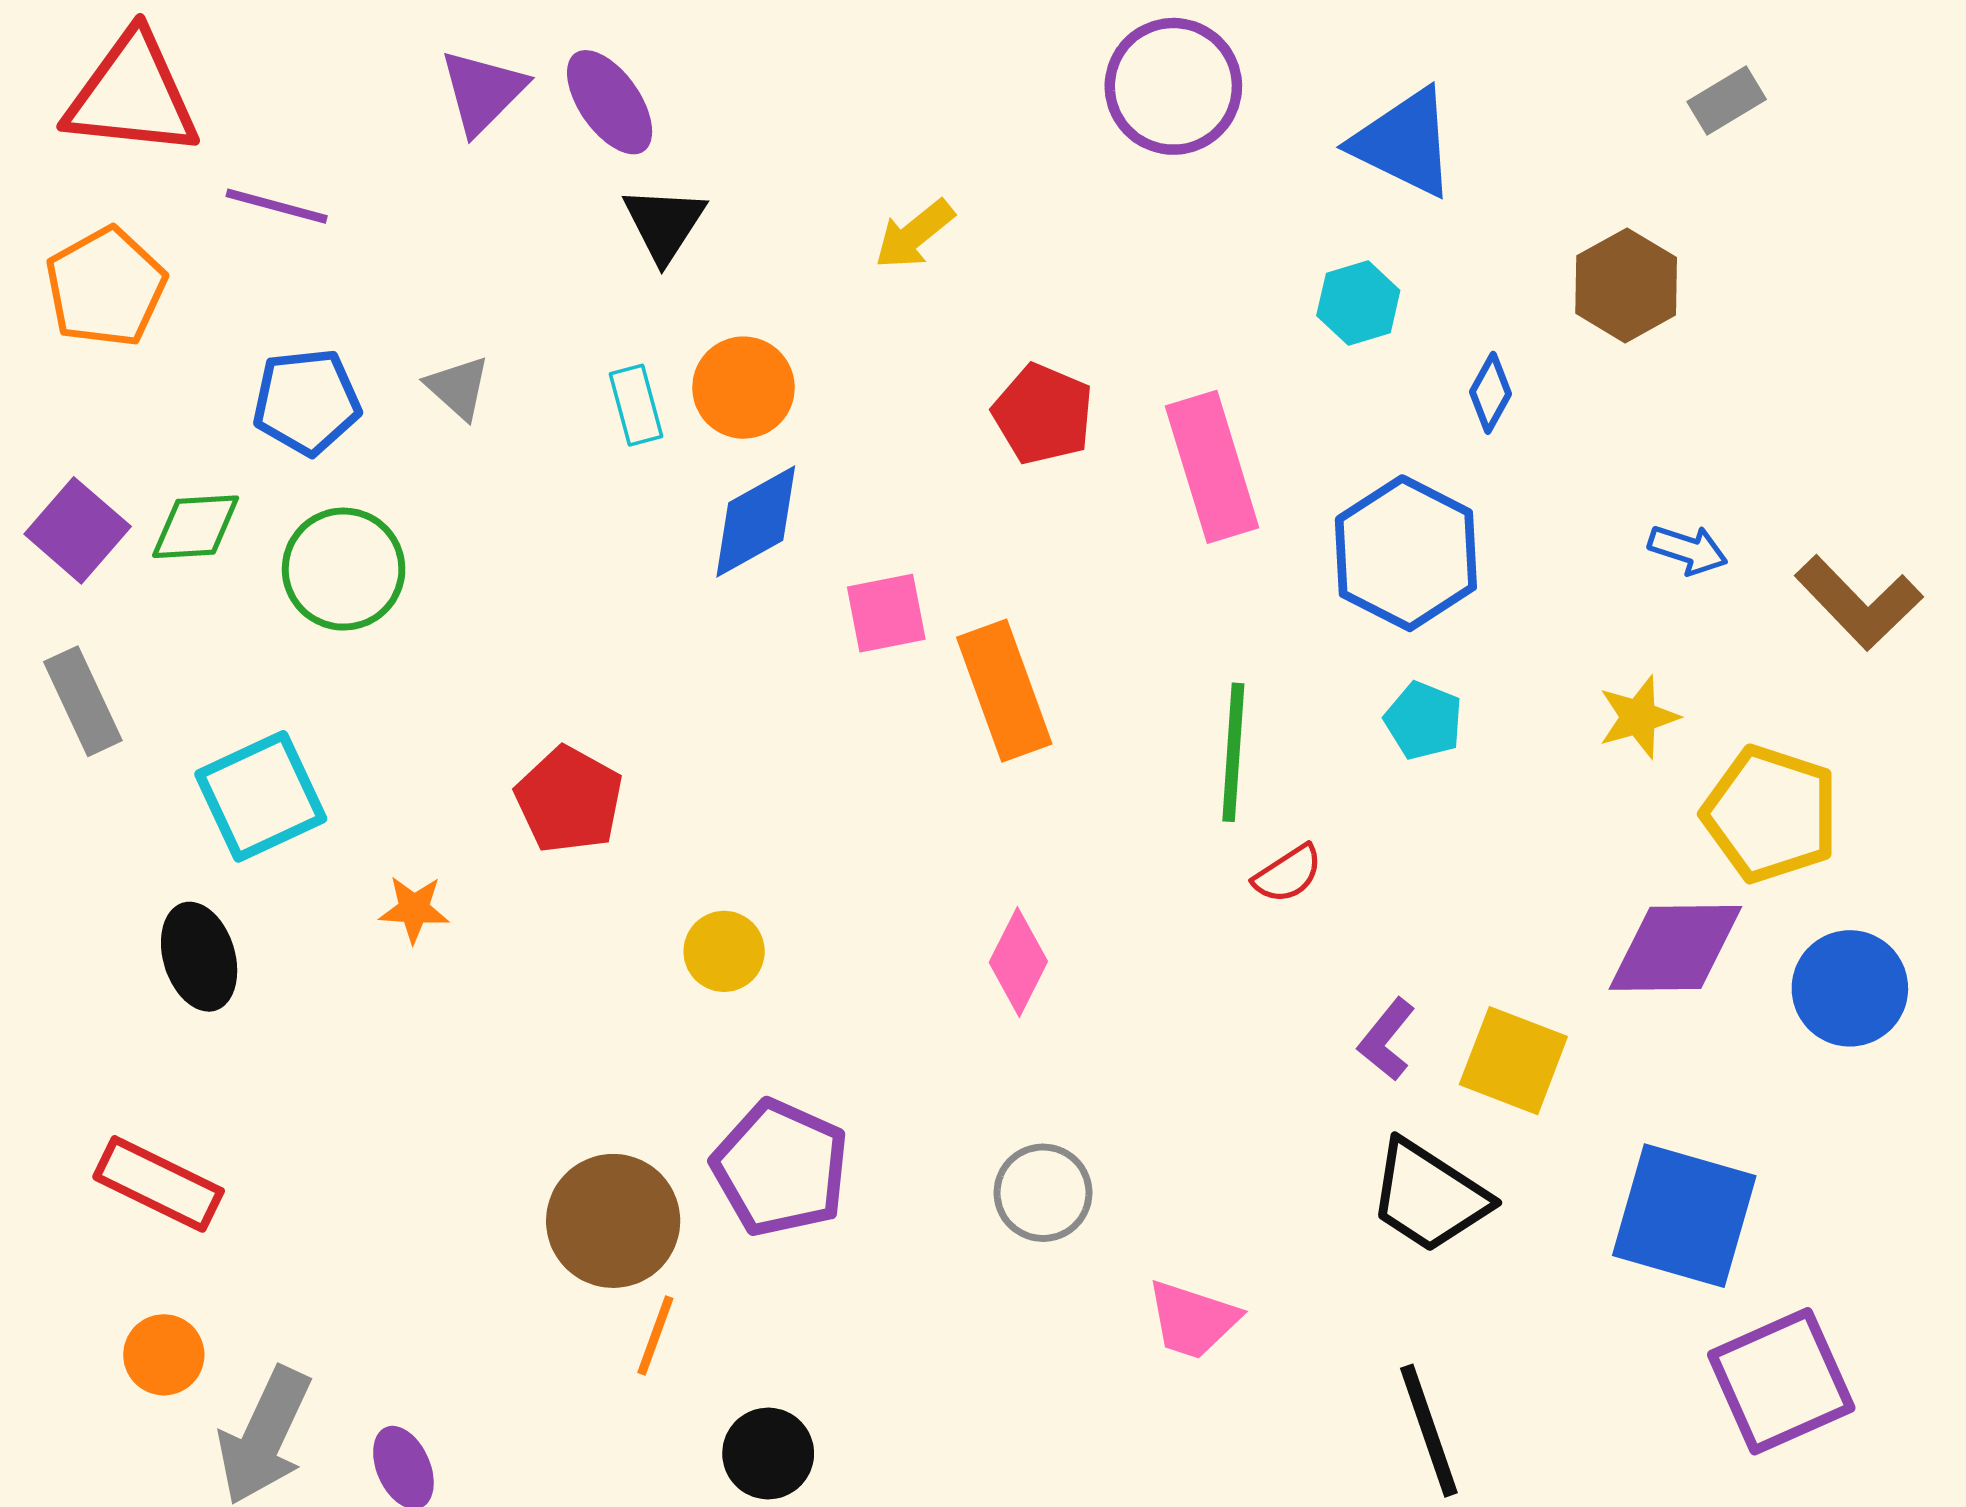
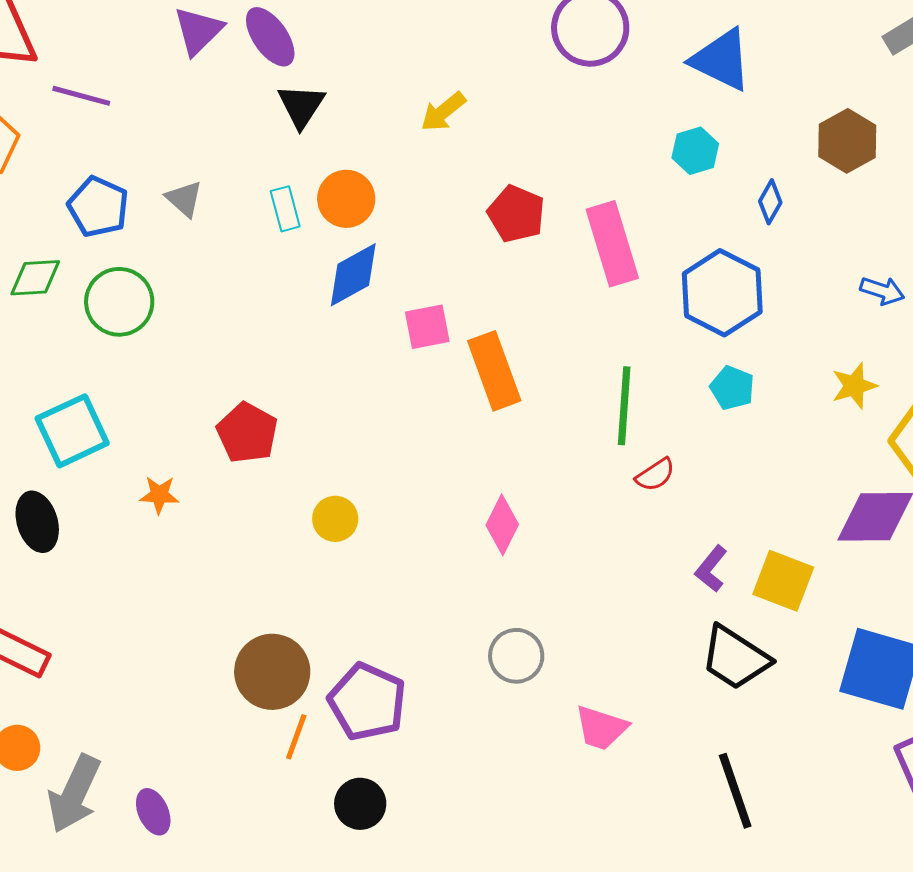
blue pentagon: (307, 402) -> (98, 207), turned 30
purple pentagon: (780, 1168) -> (367, 702), moved

